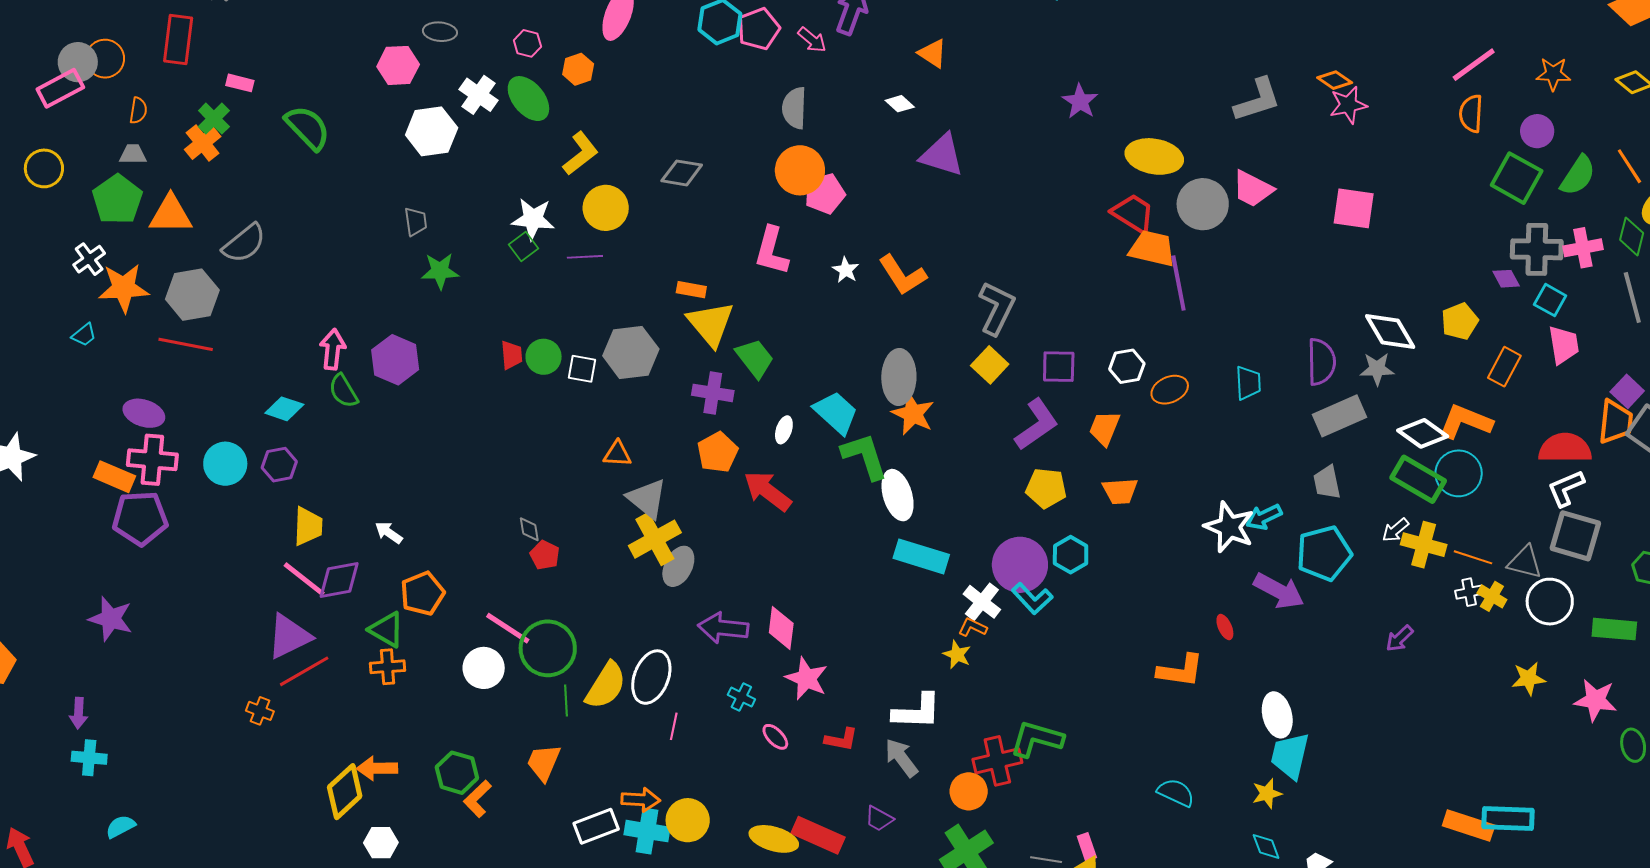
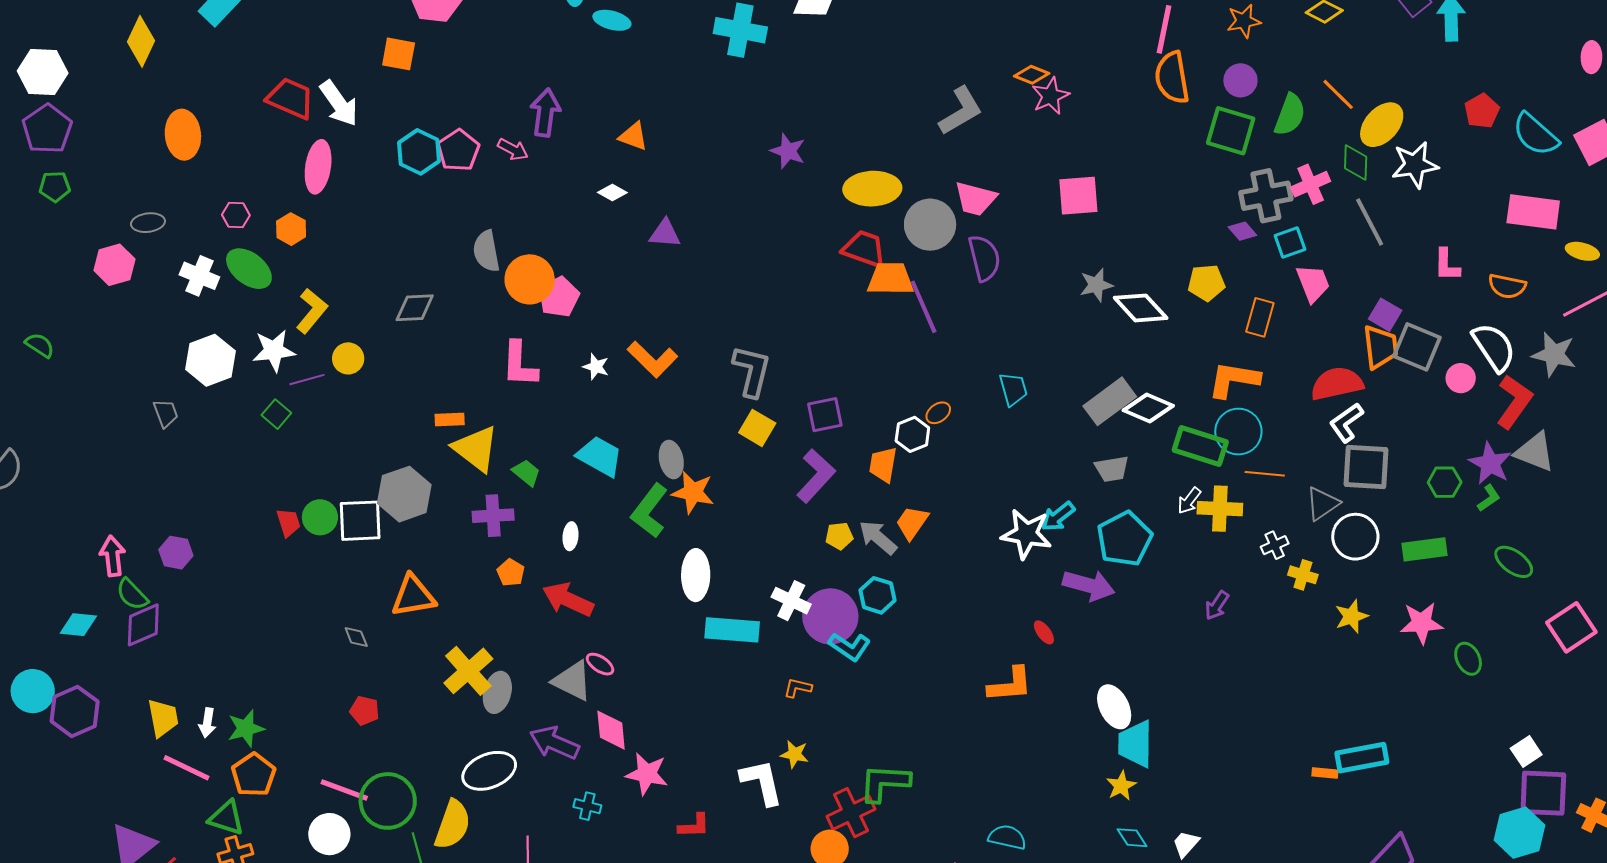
pink line: (1474, 65) -> (1164, 29), turned -30
gray semicircle: (794, 108) -> (486, 251), moved
orange semicircle: (1471, 114) -> (1172, 78), size x1.4
green semicircle: (308, 128) -> (40, 345), size x0.6
white hexagon: (432, 131) -> (211, 360), moved
purple triangle: (942, 155) -> (665, 233), size x0.7
yellow circle: (606, 208) -> (348, 358), size x0.7
white star: (533, 219) -> (274, 351), moved
purple line: (585, 257) -> (307, 380), moved
green star: (440, 271) -> (246, 728), moved
cyan square: (1550, 300) -> (1290, 242), turned -36
yellow pentagon: (1460, 321) -> (1206, 283), turned 30
green trapezoid: (755, 358) -> (526, 473), size x0.7
purple hexagon: (395, 360) -> (176, 553), size x0.7
purple semicircle: (1321, 362) -> (984, 258), moved
white hexagon: (1127, 366) -> (912, 434), moved
white square: (582, 369) -> (360, 521), size x1.6
gray star: (1377, 369) -> (1096, 285), moved
gray ellipse: (899, 377) -> (671, 460), size x0.7
orange ellipse: (1170, 390) -> (938, 413), size x0.7
cyan trapezoid: (836, 413) -> (600, 456), moved
white diamond: (1423, 433) -> (1148, 408), moved
orange pentagon: (718, 452) -> (511, 573), size x0.7
orange triangle: (617, 454) -> (413, 596), size x1.6
green L-shape: (865, 456) -> (649, 511), moved, turned -112
purple hexagon: (279, 465) -> (75, 711), moved, size x1.4
gray trapezoid: (1327, 482) -> (1112, 469), turned -75
yellow pentagon: (1046, 488) -> (839, 536), size x0.7
orange trapezoid: (1120, 491) -> (912, 523), turned 141
white ellipse: (898, 495) -> (696, 575), turned 30
gray triangle: (647, 499) -> (572, 681), moved
yellow trapezoid: (308, 526) -> (163, 718), moved
gray diamond: (529, 529) -> (356, 637), moved
white arrow: (389, 533) -> (207, 723), turned -104
orange line: (1473, 557) -> (1265, 474), moved
gray triangle: (1525, 562) -> (1322, 504), turned -36
pink line: (304, 579) -> (186, 768), moved
purple diamond: (339, 580) -> (143, 625), moved
yellow cross: (1492, 596) -> (1303, 575), moved
white cross: (982, 602) -> (791, 601), moved
purple arrow: (723, 628) -> (554, 743), turned 30
yellow star: (957, 655) -> (795, 754), moved
white ellipse: (651, 677) -> (489, 771), moved, turned 60
white L-shape: (917, 711) -> (762, 782), turned -92
pink ellipse: (775, 737) -> (600, 664), moved
gray arrow: (901, 758) -> (878, 537), moved
cyan semicircle: (1176, 793) -> (1007, 837), moved
orange rectangle: (1469, 825) -> (1325, 773), size x0.5

